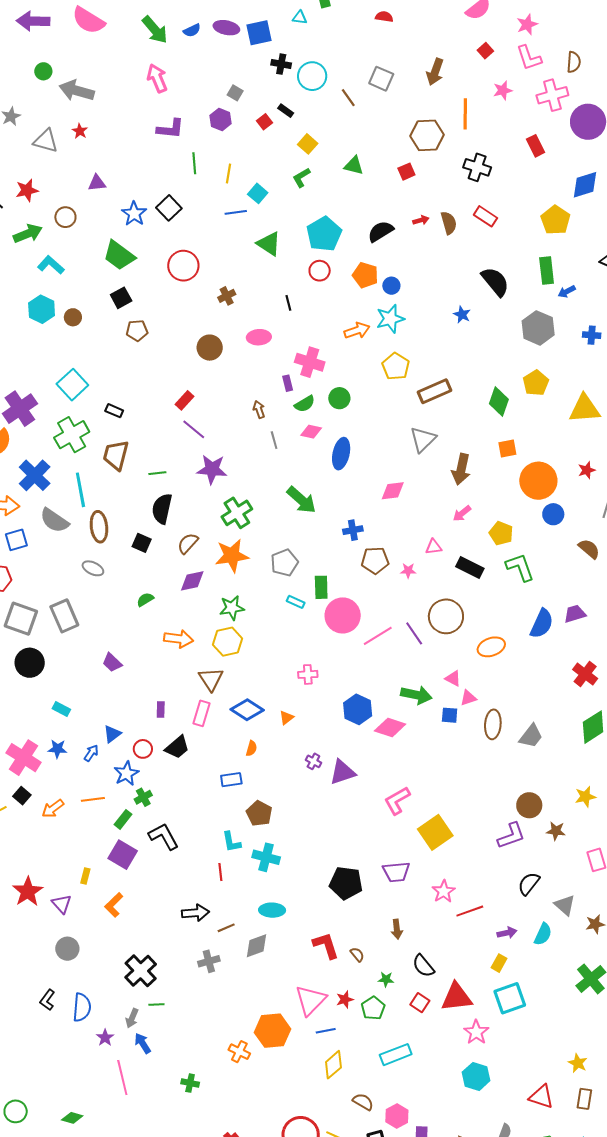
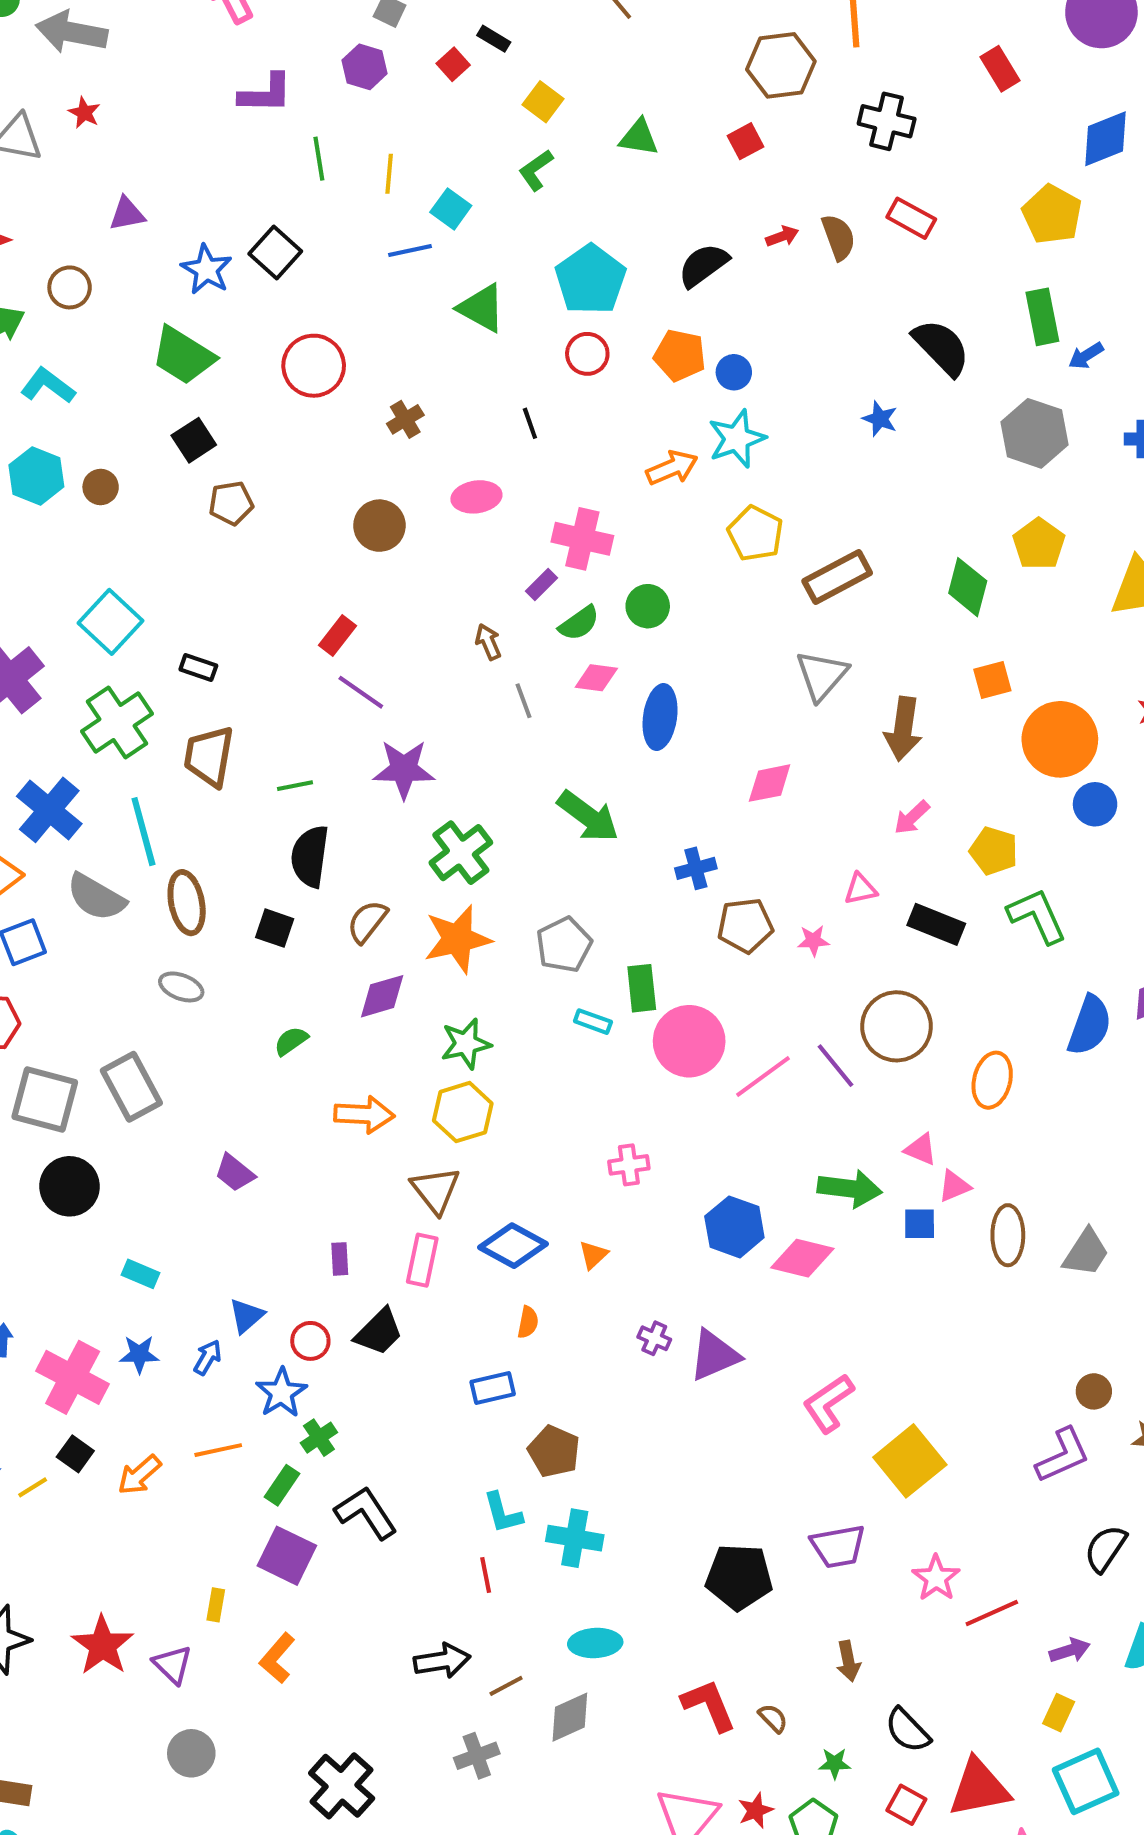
purple rectangle: (288, 383) -> (541, 584), turned 63
orange ellipse: (491, 647) -> (992, 1080), turned -52
brown circle: (529, 805) -> (1094, 1391), size x0.7

